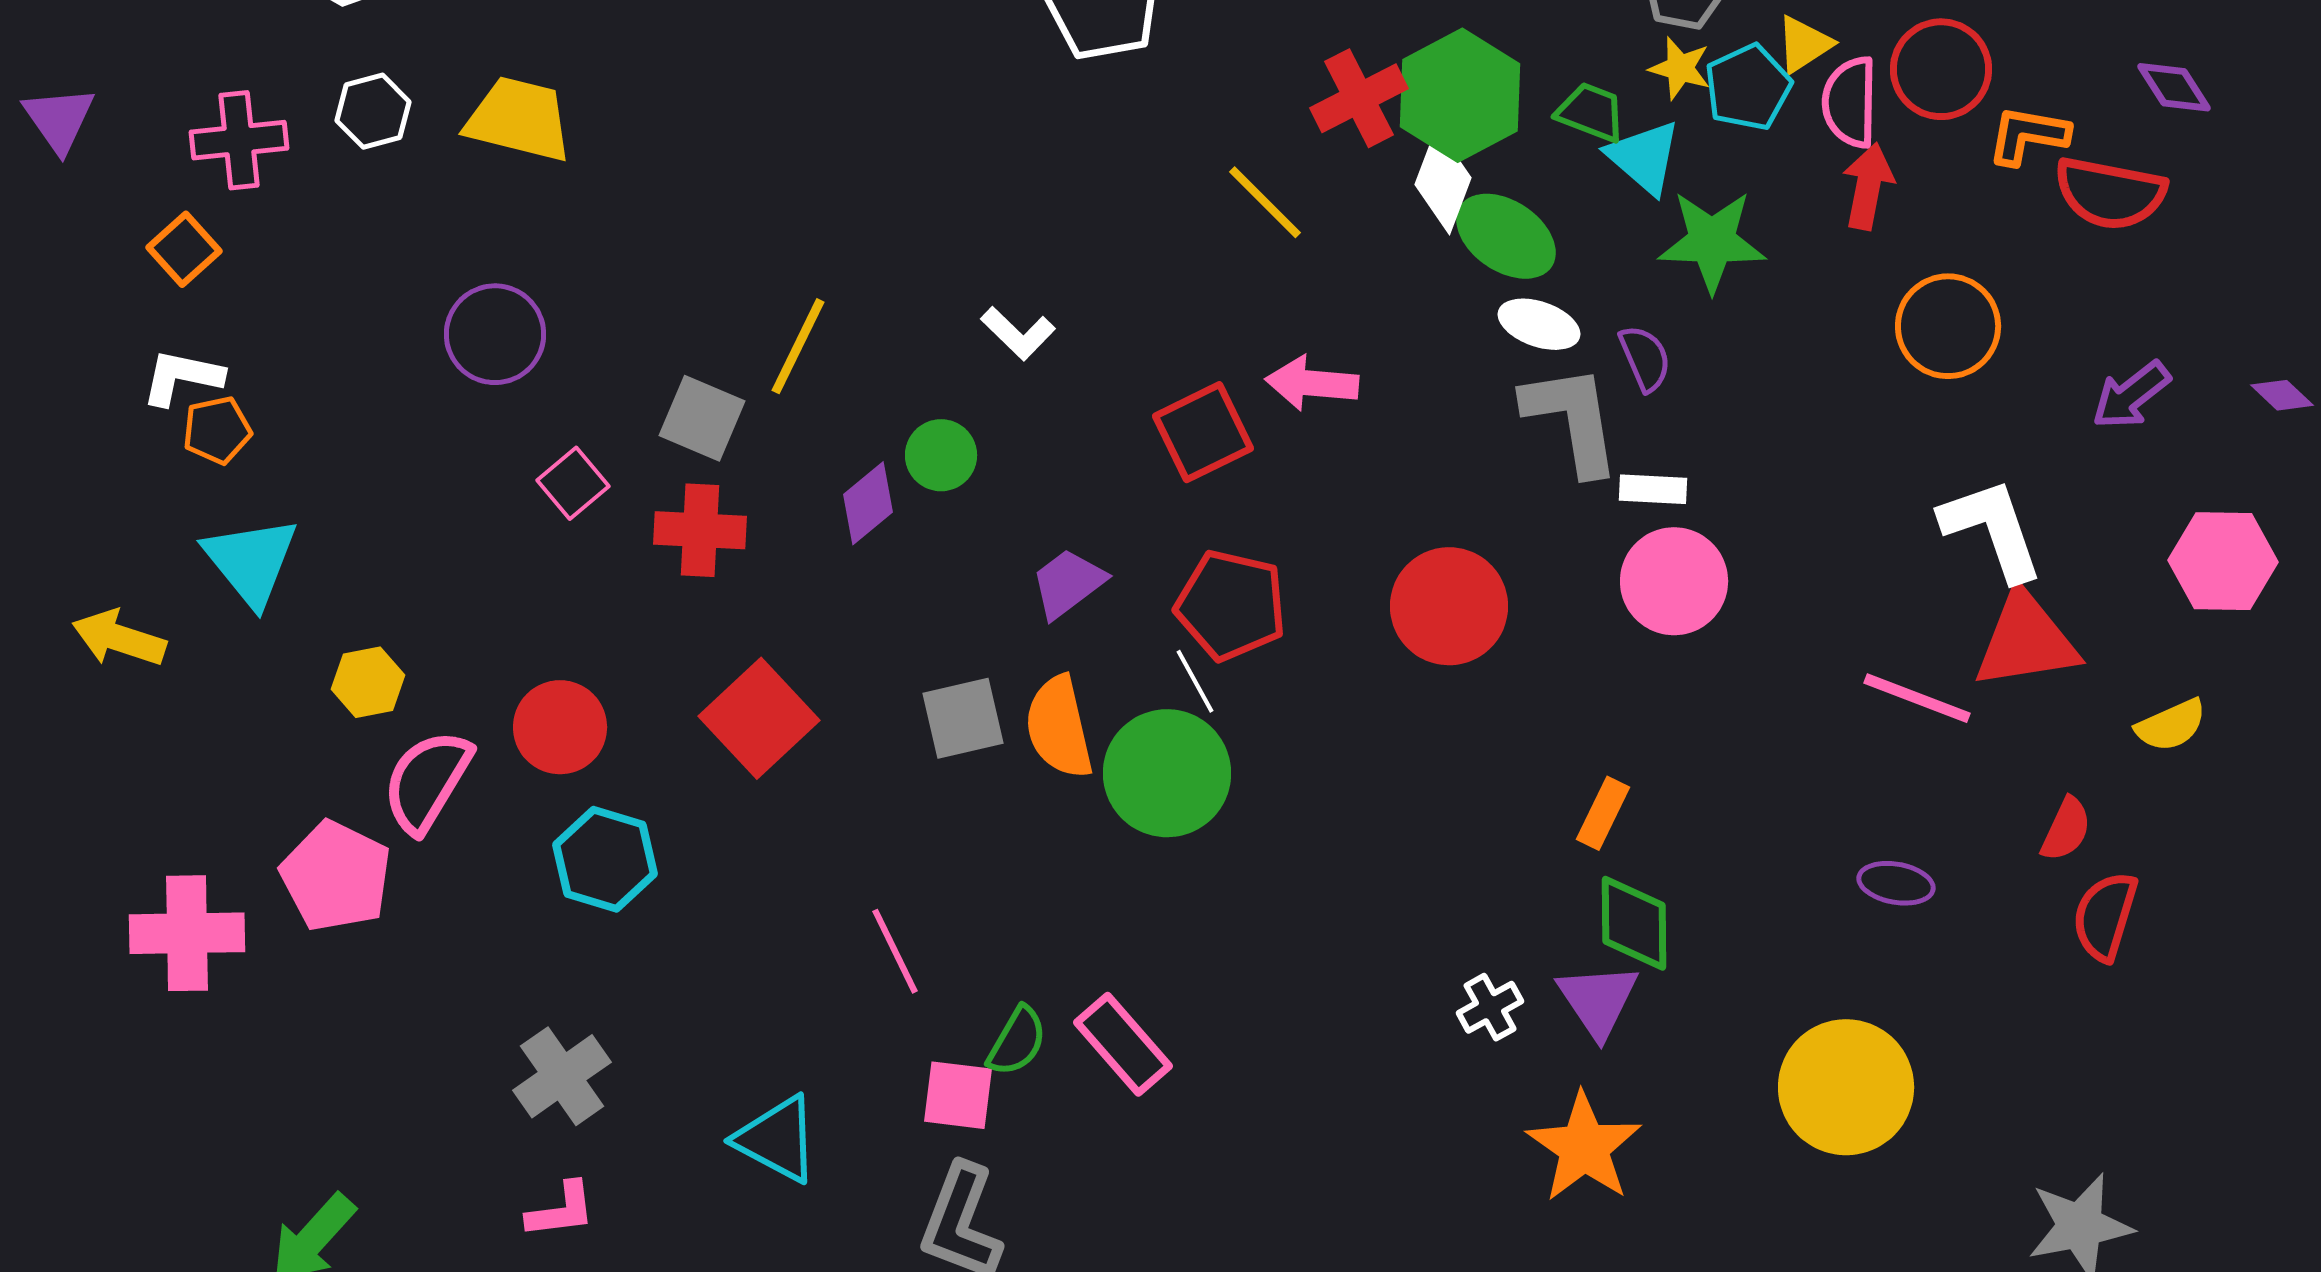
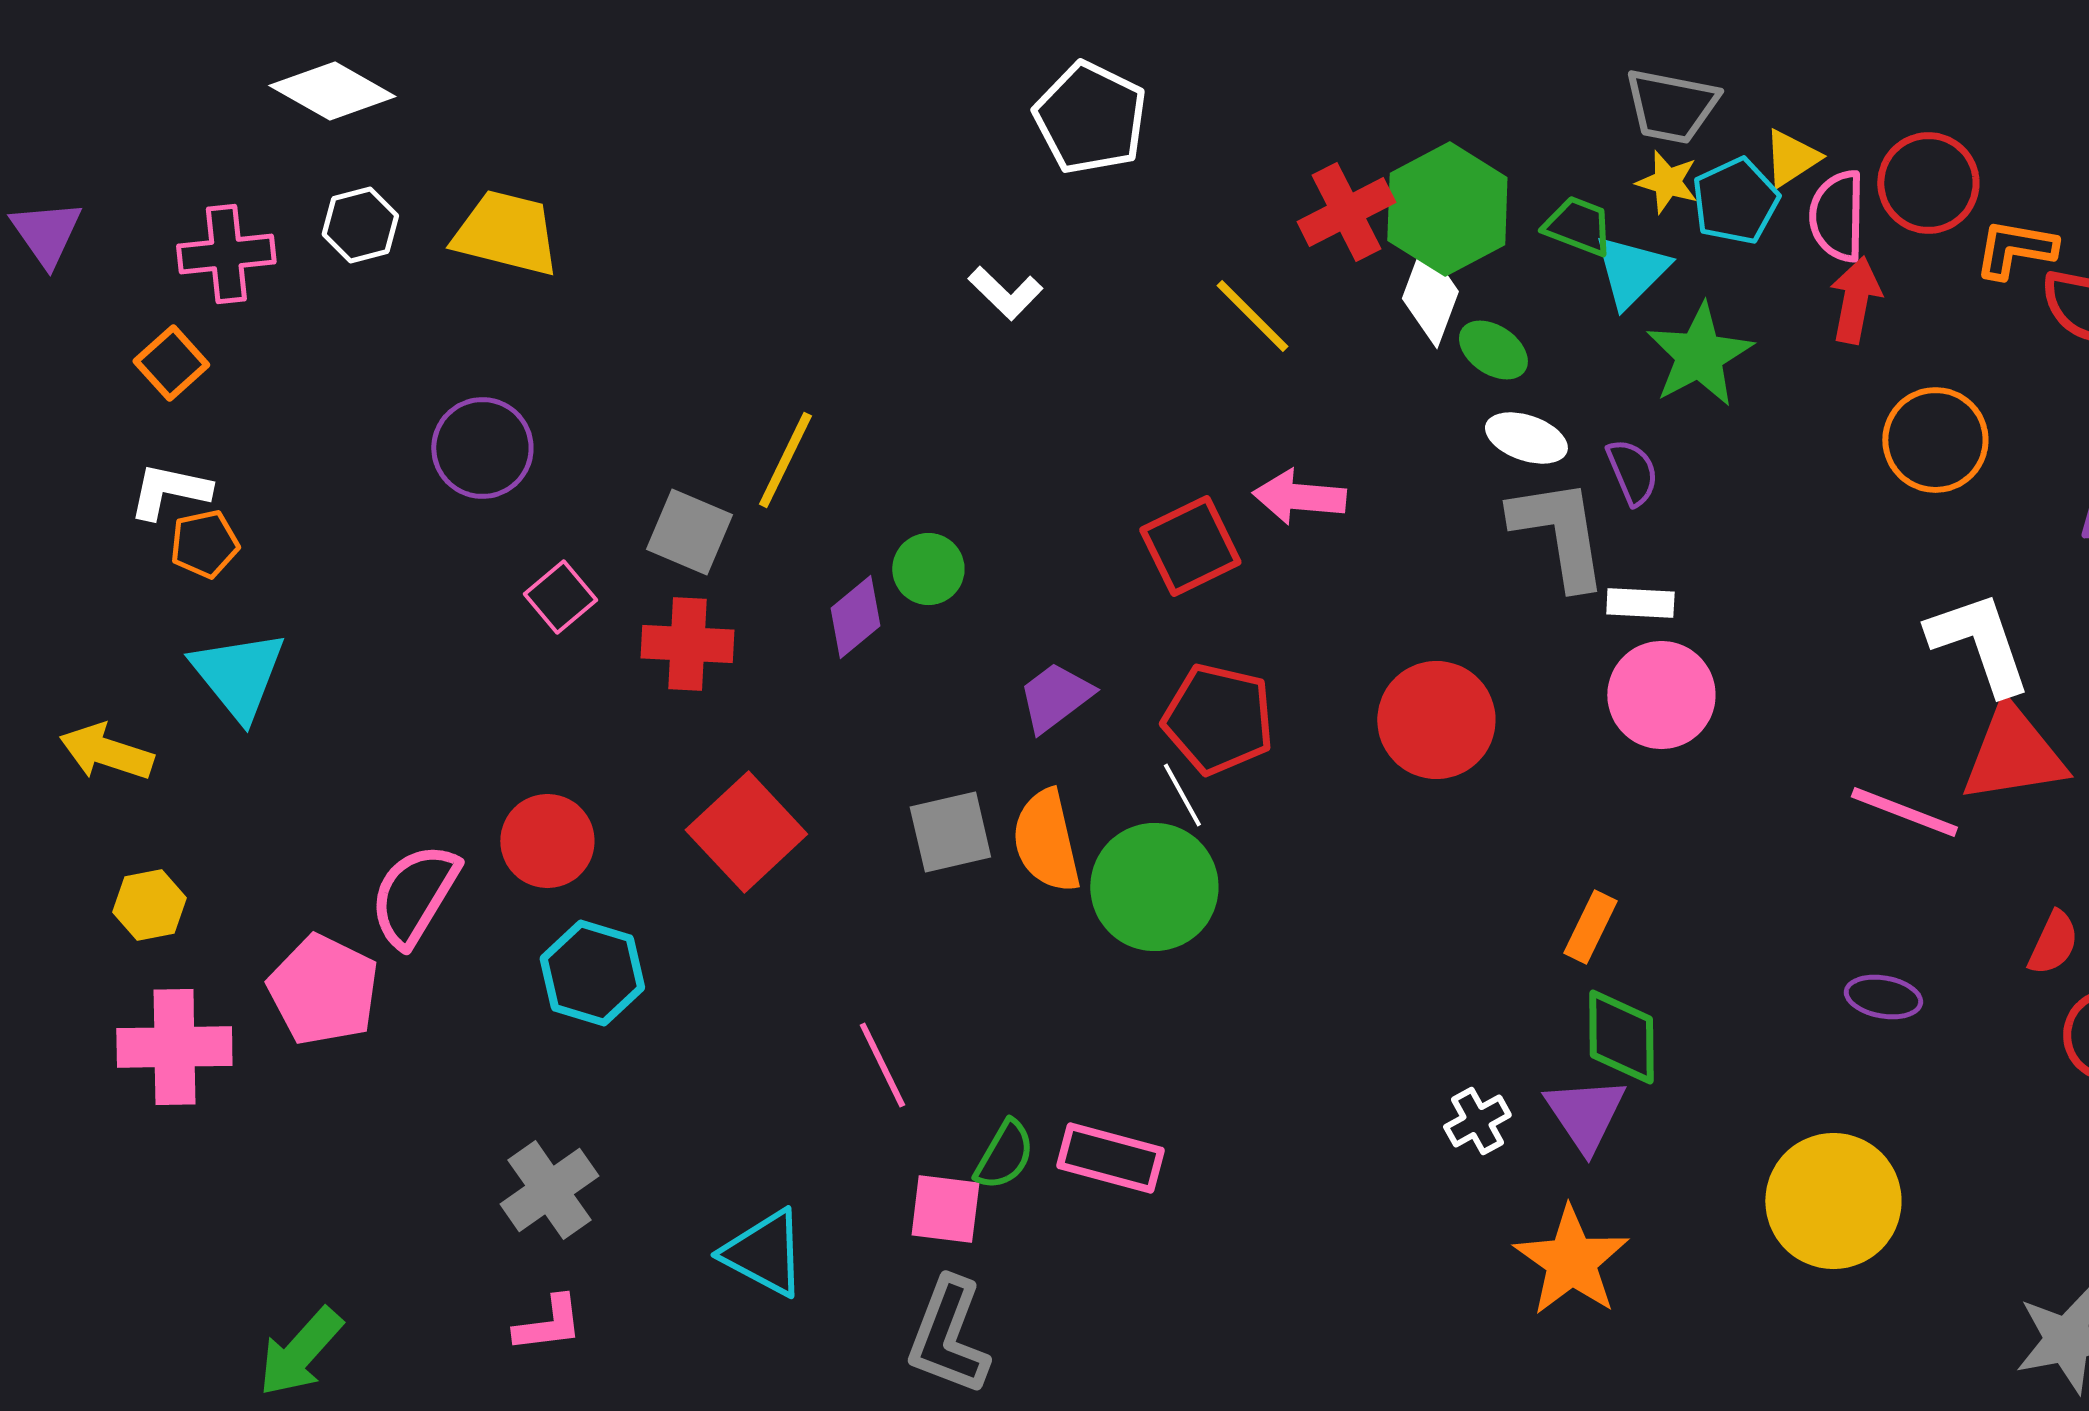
cyan triangle: (1644, 157) -> (1631, 271), turned 34
green ellipse: (1506, 236) -> (1493, 350), size x0.7
green star: (1712, 241) -> (1699, 355), turned -30
white L-shape: (1018, 333) -> (1005, 293), moved
yellow hexagon: (368, 682) -> (149, 905), moved
pink rectangle: (1123, 1044) -> (1110, 1158), turned -34

